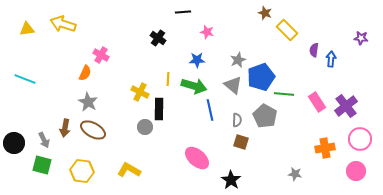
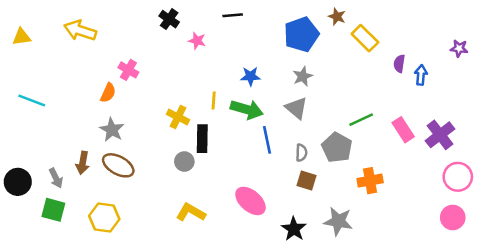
yellow triangle: (27, 29) -> (22, 37), moved
pink star: (207, 32) -> (197, 41), moved
black cross: (158, 38) -> (169, 19), moved
blue pentagon: (261, 77) -> (301, 34), moved
green line: (284, 94) -> (361, 120), turned -30
orange cross: (325, 148) -> (370, 181), moved
yellow L-shape: (129, 170) -> (191, 212), moved
gray star: (295, 174) -> (338, 221), moved, size x1.6

